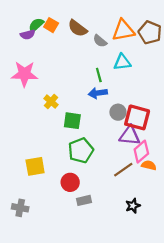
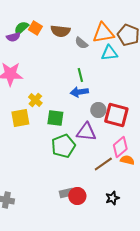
brown semicircle: (78, 28) -> (60, 31), turned -30
cyan triangle: (122, 62) -> (109, 53), moved
purple triangle: (130, 136) -> (86, 132), moved
yellow square: (35, 166) -> (20, 118), moved
red circle: (70, 182) -> (77, 196), moved

